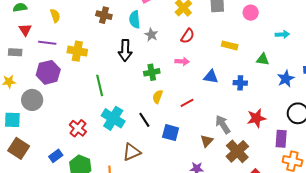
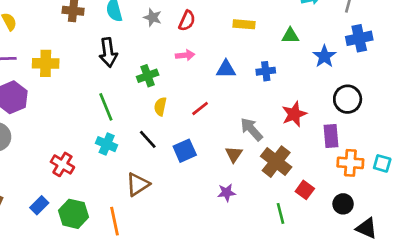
gray star: (151, 35) -> (153, 17), moved
green line: (100, 85) -> (106, 107), moved
cyan cross: (113, 118) -> (107, 144), size x0.7
blue square: (171, 133) -> (185, 151), turned -30

